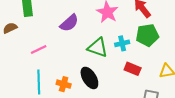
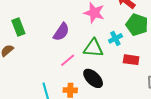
green pentagon: (147, 35) -> (137, 25), turned -30
pink line: (39, 49) -> (68, 60), moved

